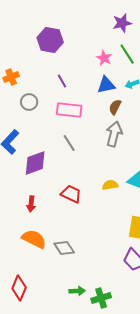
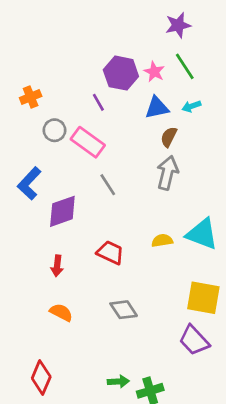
purple hexagon: (50, 40) -> (121, 73), moved
pink rectangle: (69, 110) -> (88, 142), moved, turned 30
orange semicircle: (34, 239) -> (61, 312), size x0.7
gray diamond: (64, 248) -> (124, 310), moved

